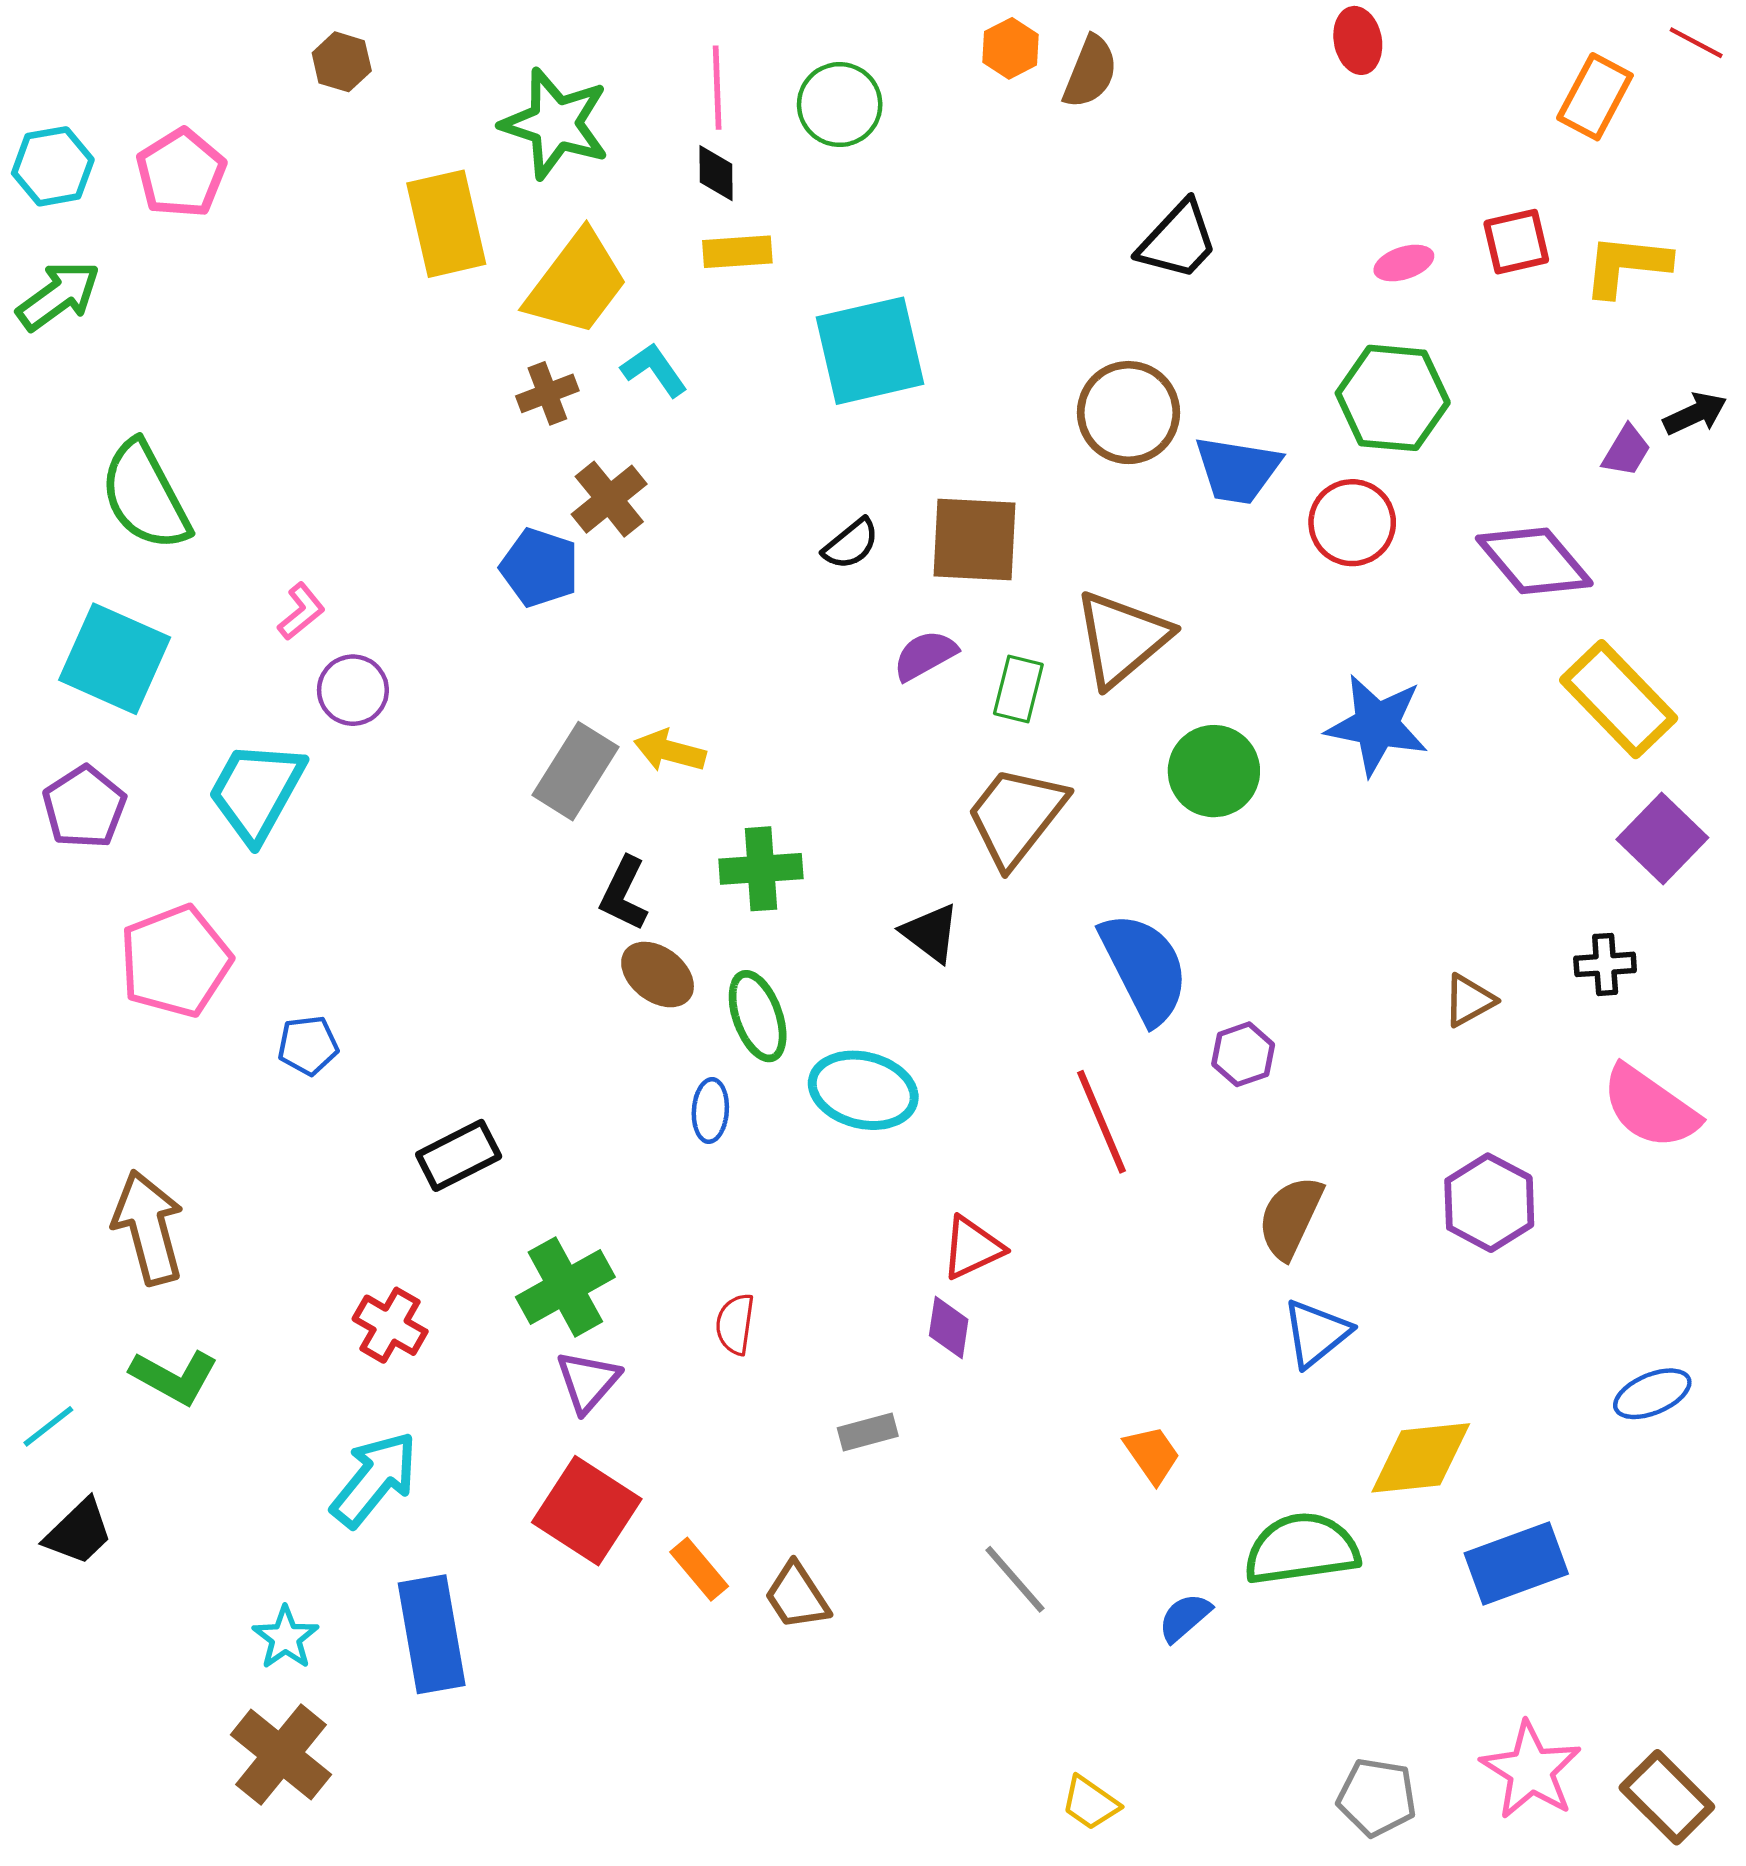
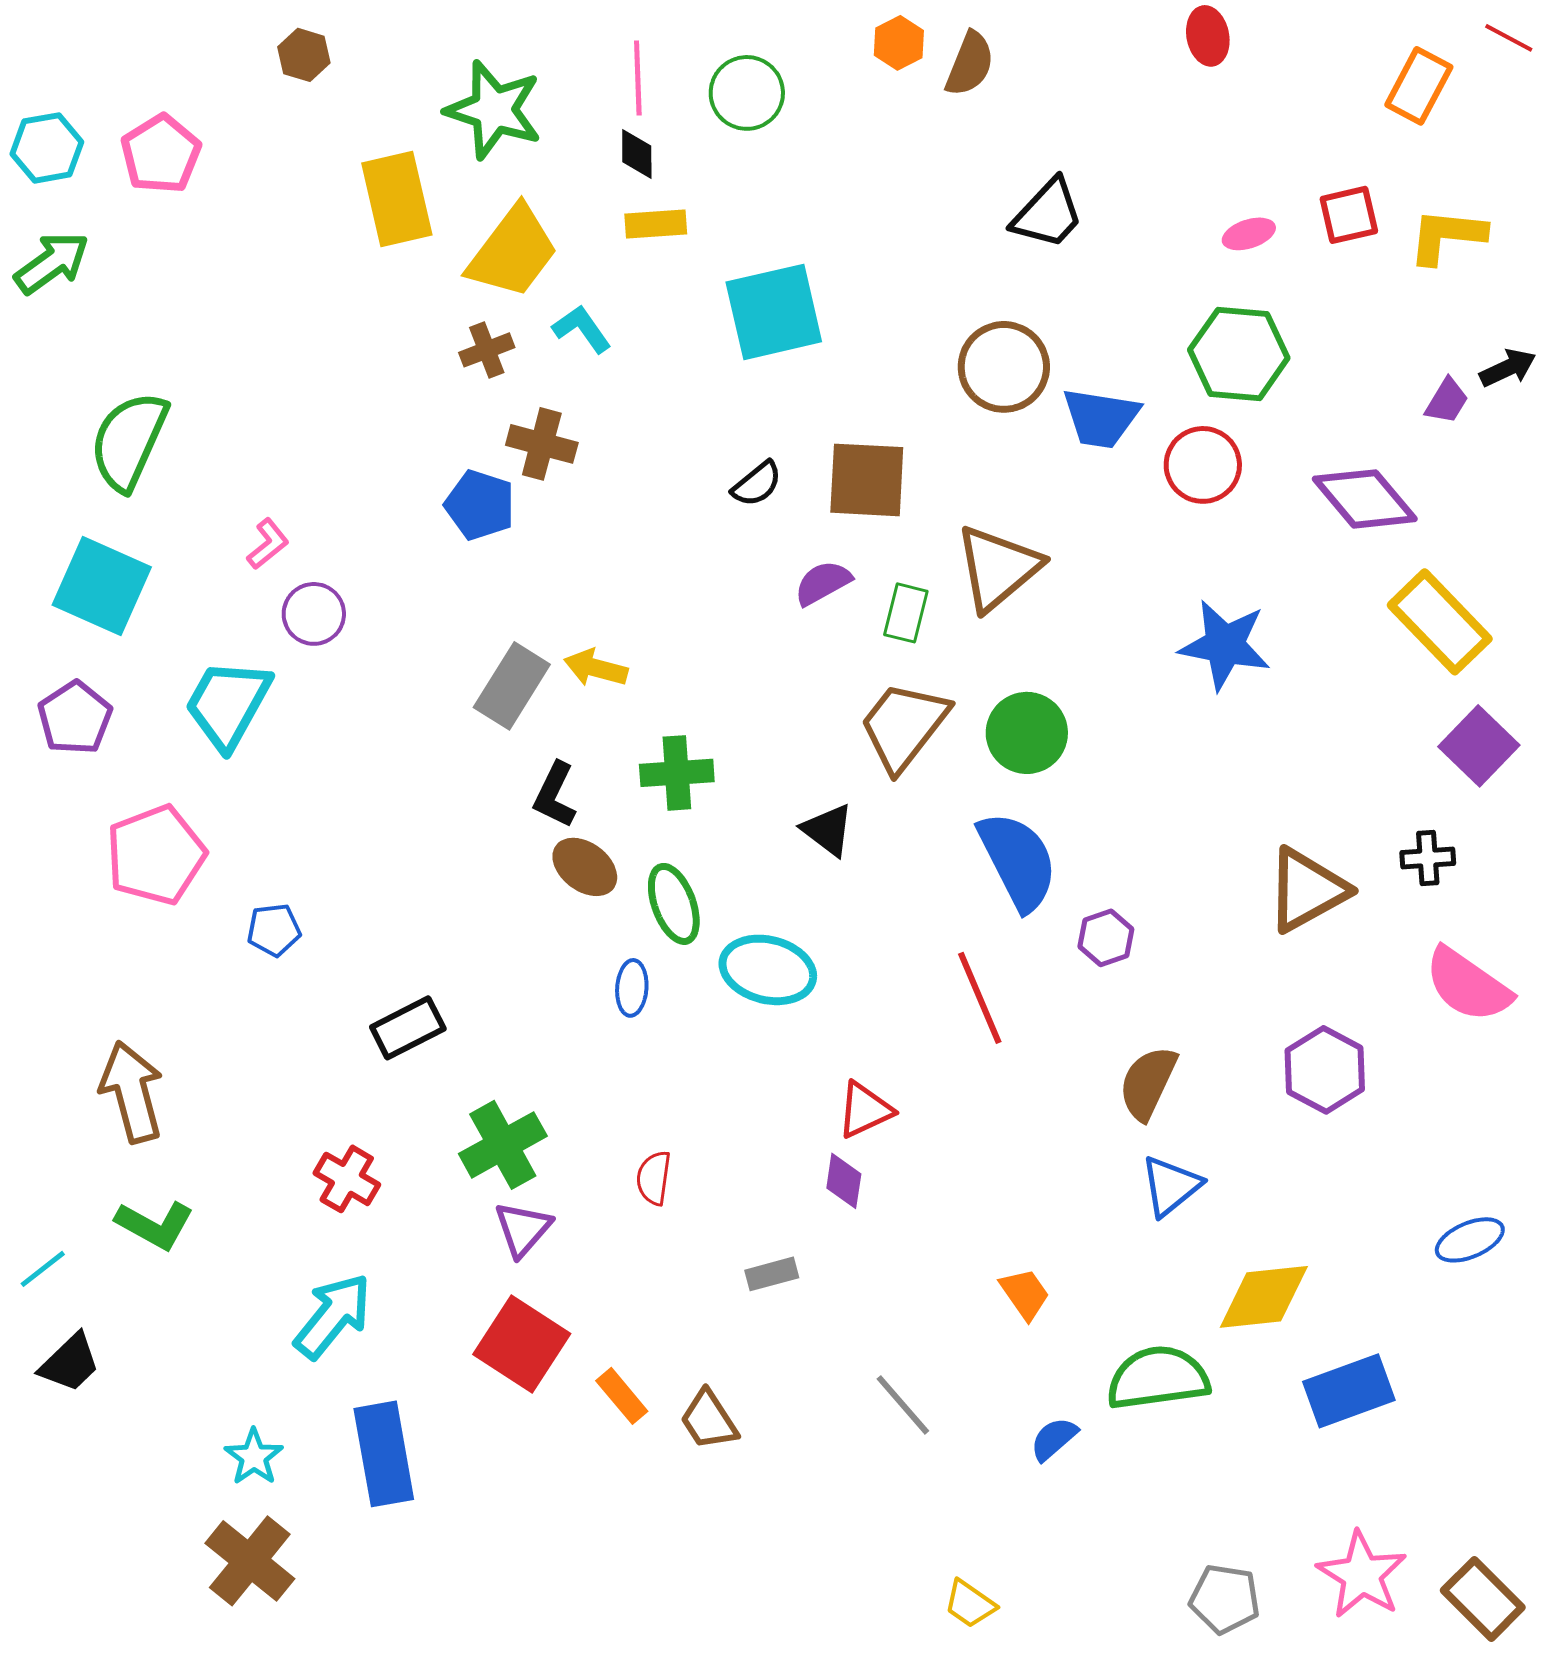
green semicircle: (145, 496) -> (129, 441), turned 52
brown cross: (609, 499) -> (542, 444), turned -36
green circle: (1214, 771) -> (1027, 733), moved
brown triangle: (1469, 1000) -> (1307, 890), size x1.8

